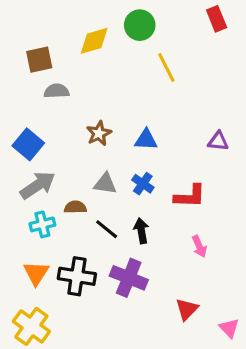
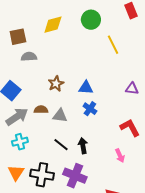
green circle: (140, 25) -> (91, 20), moved
yellow line: (166, 67) -> (113, 45), moved
blue cross: (143, 184) -> (90, 109), moved
red L-shape: (190, 196) -> (130, 128), moved, turned -120
brown semicircle: (75, 207) -> (41, 110), moved

